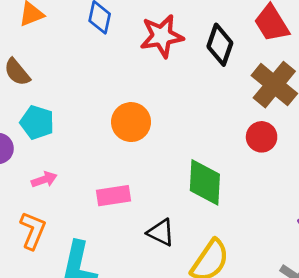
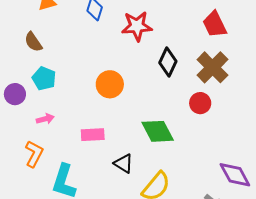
black diamond: (220, 45) -> (168, 62), moved
green diamond: (205, 182) -> (158, 131), turned -36

